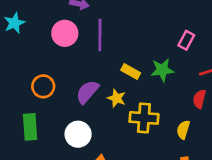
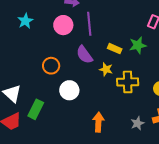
purple semicircle: (87, 92) -> (84, 55), moved, turned -72
green rectangle: (30, 127) -> (36, 109), moved, turned 36
white circle: (78, 134) -> (69, 90), moved

